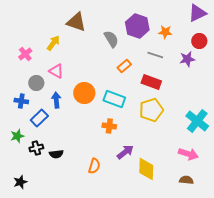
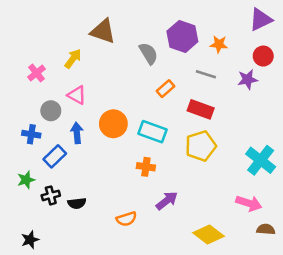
orange semicircle: (94, 166) -> (126, 219), turned 56
yellow diamond: (146, 169) -> (208, 235), moved, turned -55
brown semicircle: (186, 180) -> (266, 229), moved

